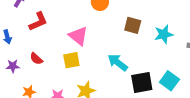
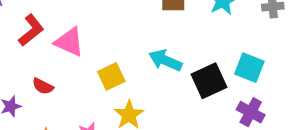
pink triangle: (78, 36) -> (69, 42), moved
yellow square: (71, 60) -> (111, 76), moved

